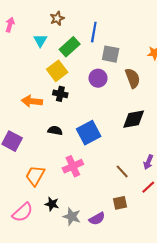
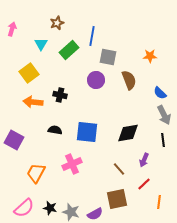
yellow square: (57, 71) -> (29, 73), moved
black diamond: (134, 119) -> (128, 133), moved
blue square: (89, 133) -> (87, 132), turned 35
brown square: (120, 203) -> (117, 199), size x1.5
black star: (52, 204) -> (50, 208), moved

